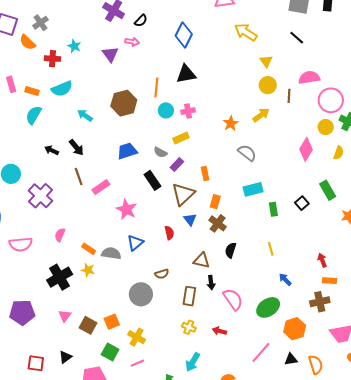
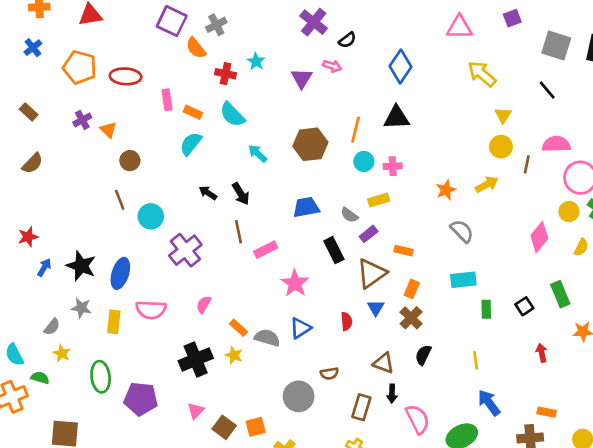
cyan semicircle: (62, 89) -> (232, 115), turned 60
orange rectangle: (205, 174) -> (404, 251), turned -72
red arrow: (322, 260) -> (542, 353), moved
blue arrow: (285, 279) -> (489, 403), size x1.5

